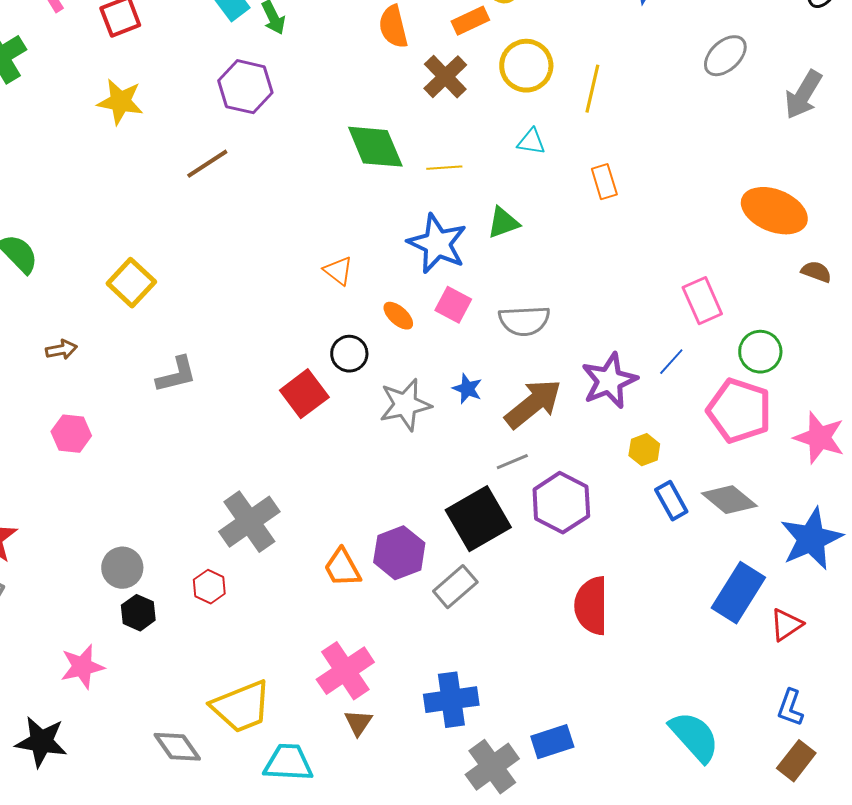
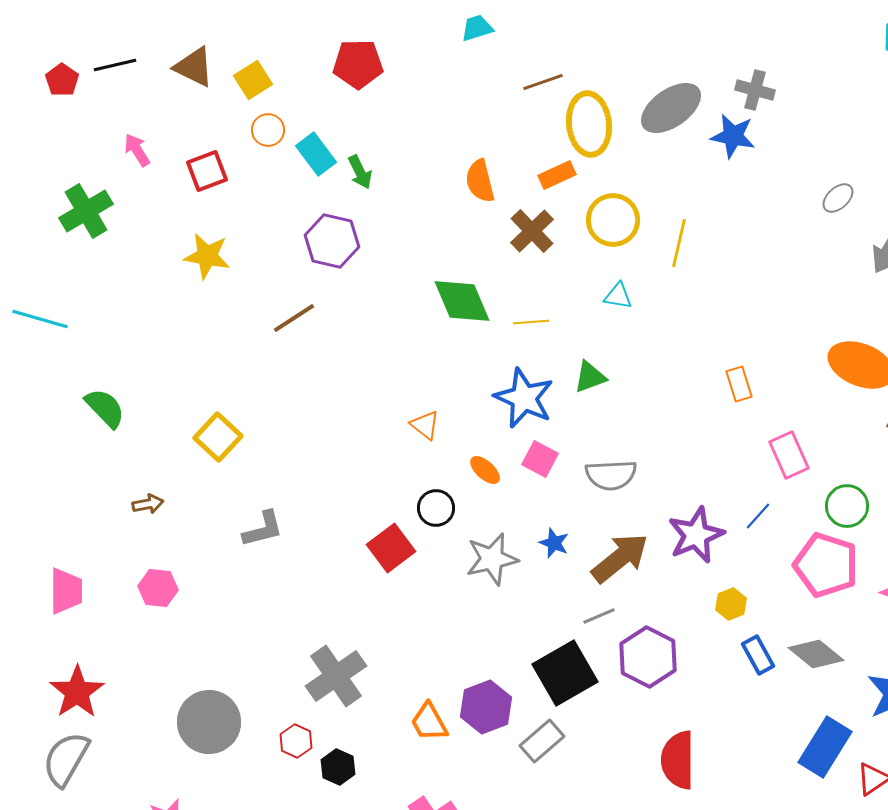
gray ellipse: (725, 56) -> (838, 198), moved, size x0.7
orange rectangle: (604, 182) -> (739, 384), moved
gray circle: (122, 568) -> (209, 722), size x1.5
black hexagon: (138, 613) -> (338, 767), moved

